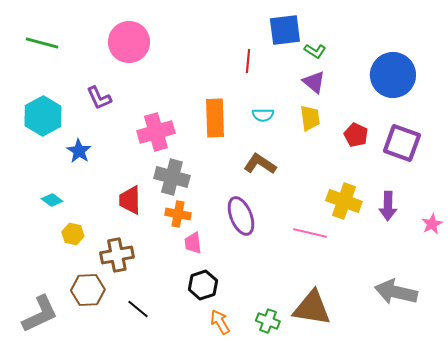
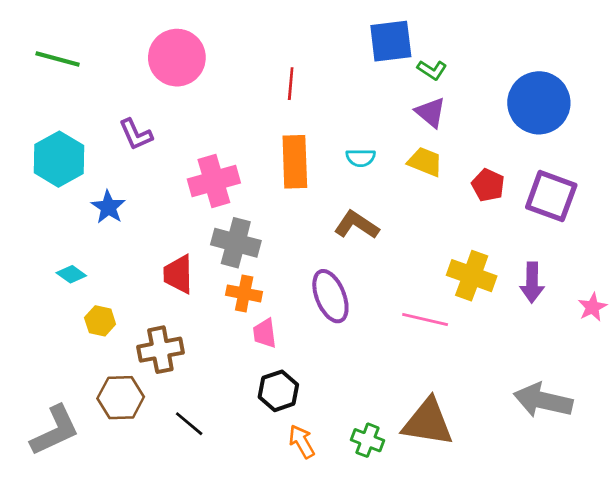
red line: (248, 61) -> (291, 84), moved
yellow trapezoid: (310, 118) -> (425, 162), turned -60

